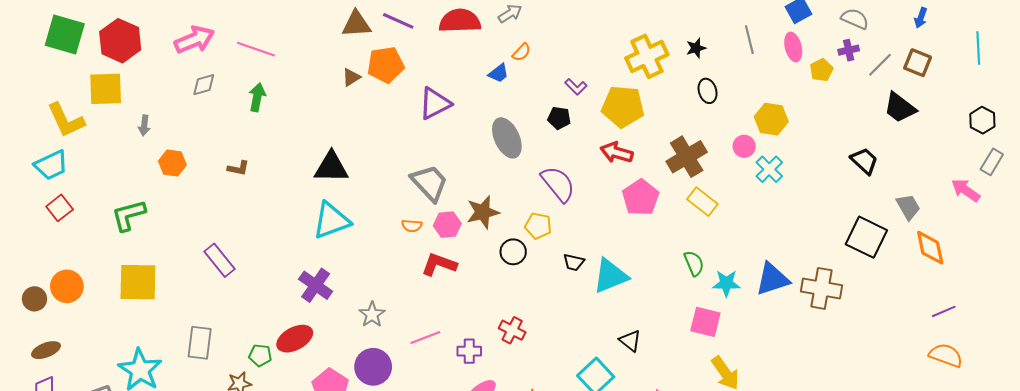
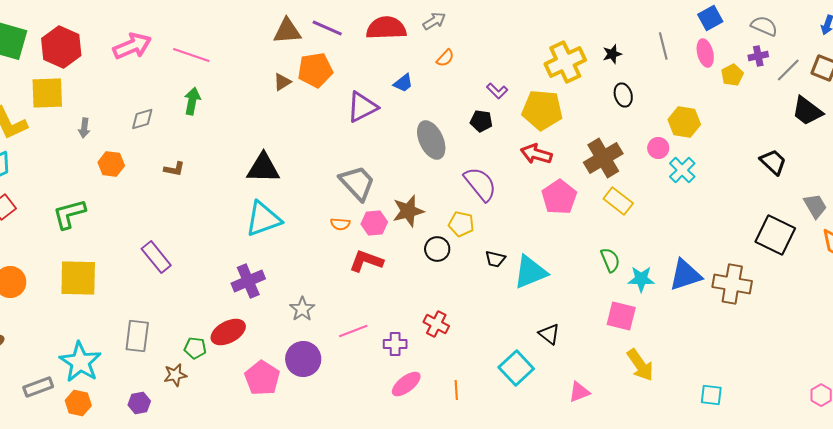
blue trapezoid: (499, 73) -> (403, 83), moved
gray diamond: (204, 85) -> (142, 119), moved
purple cross: (316, 285) -> (248, 281), turned 32

